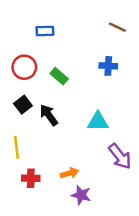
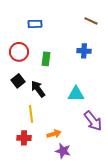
green rectangle: (59, 76) -> (46, 59), turned 56
yellow line: (17, 147) -> (31, 114), moved

